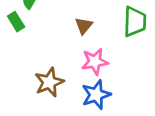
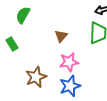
green rectangle: (16, 22) -> (12, 44), moved

